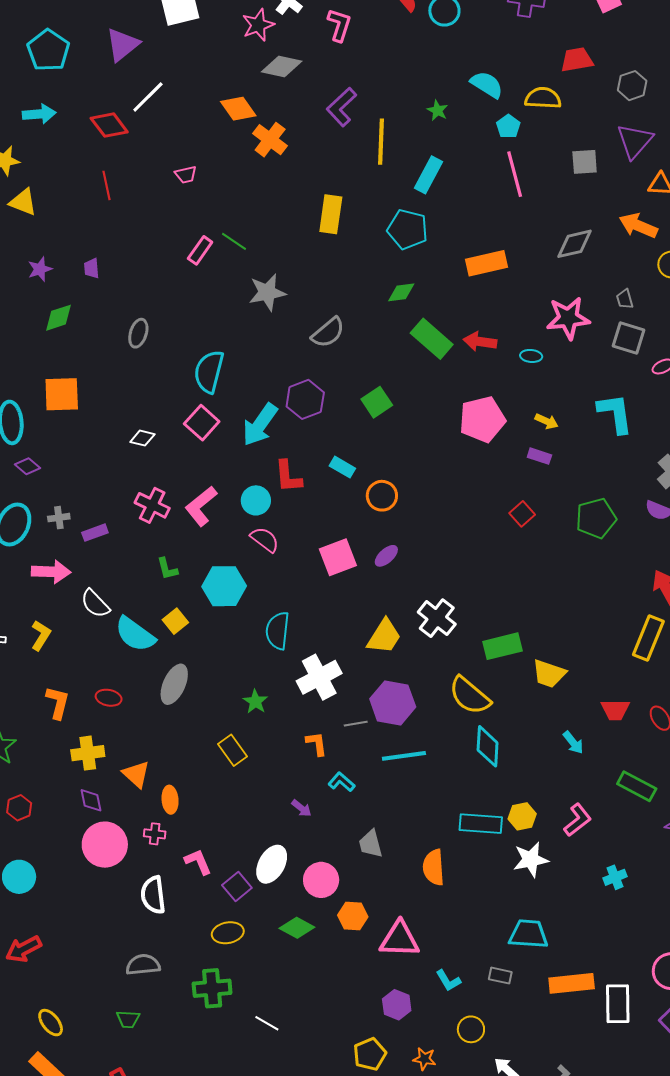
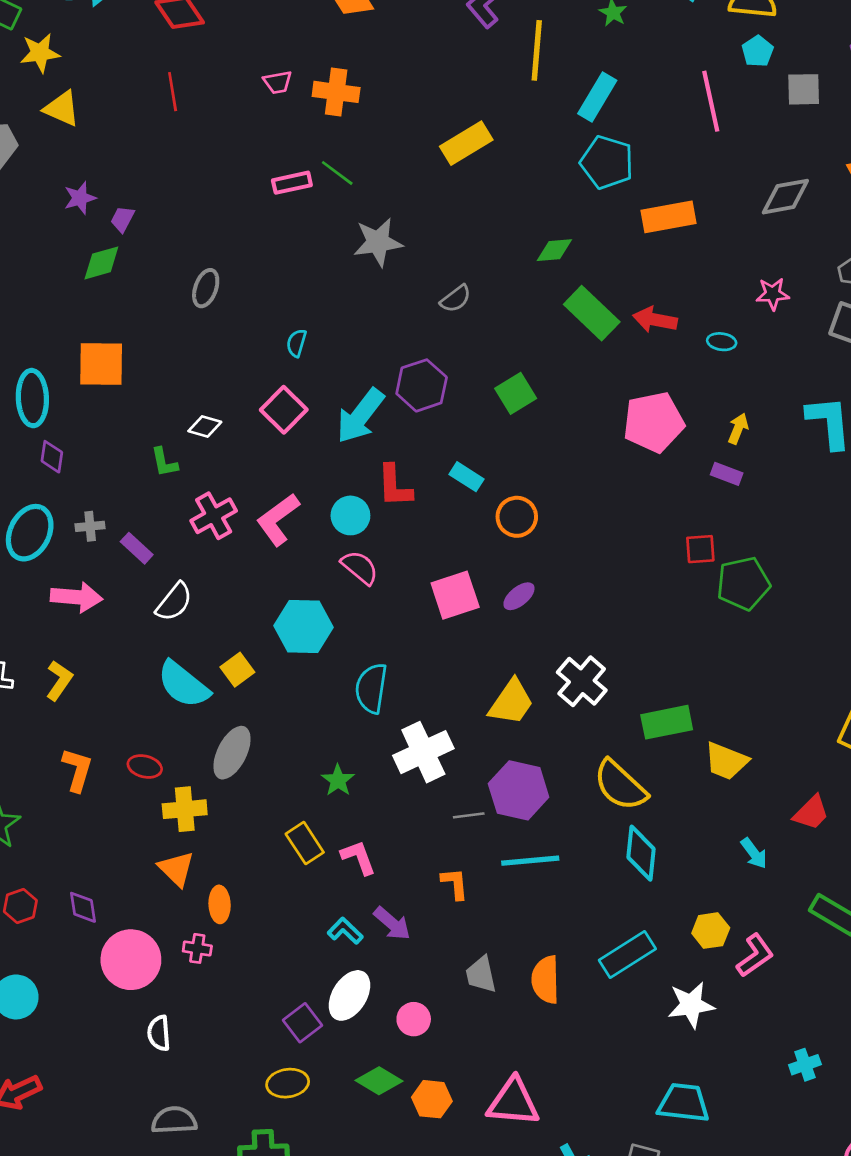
cyan pentagon: (508, 126) -> (758, 51), moved
orange cross: (270, 140) -> (336, 92), moved, turned -32
yellow rectangle: (331, 214) -> (466, 143), turned 48
cyan pentagon: (408, 229) -> (607, 162), moved
pink rectangle: (200, 250) -> (292, 183), turned 40
purple trapezoid: (91, 268) -> (122, 219), moved, turned 30
pink star: (568, 318) -> (773, 294), size x0.6
gray semicircle: (328, 333) -> (456, 299), size x0.7
cyan semicircle: (209, 372) -> (296, 343), size x0.5
yellow arrow: (547, 421) -> (738, 429), turned -95
purple diamond: (28, 466) -> (52, 457), turned 55
pink cross: (152, 505) -> (214, 516), turned 32
red square: (522, 514) -> (700, 549), turned 35
green pentagon: (596, 518) -> (743, 583), moved
purple rectangle: (95, 533) -> (137, 548), turned 60
green L-shape: (167, 569) -> (164, 462), moved
white semicircle: (95, 604) -> (174, 602), moved, turned -100
red trapezoid: (615, 710) -> (811, 813), turned -48
orange L-shape: (317, 744) -> (455, 884), moved
yellow cross: (88, 753) -> (185, 809), moved
cyan L-shape: (342, 782) -> (345, 931), moved
purple diamond: (91, 800) -> (83, 907), moved
purple arrow: (301, 808) -> (392, 924), size x1.4
yellow hexagon: (522, 816) -> (711, 931), moved
cyan rectangle: (481, 824) -> (627, 955), turned -39
pink L-shape: (198, 862) -> (358, 857), moved
orange semicircle: (434, 867) -> (546, 980), moved
cyan cross: (615, 877) -> (805, 1065), moved
pink circle: (321, 880) -> (414, 1019), size x0.7
white semicircle: (153, 895) -> (159, 1033), moved, size x0.7
orange hexagon: (353, 916) -> (432, 1099), moved

